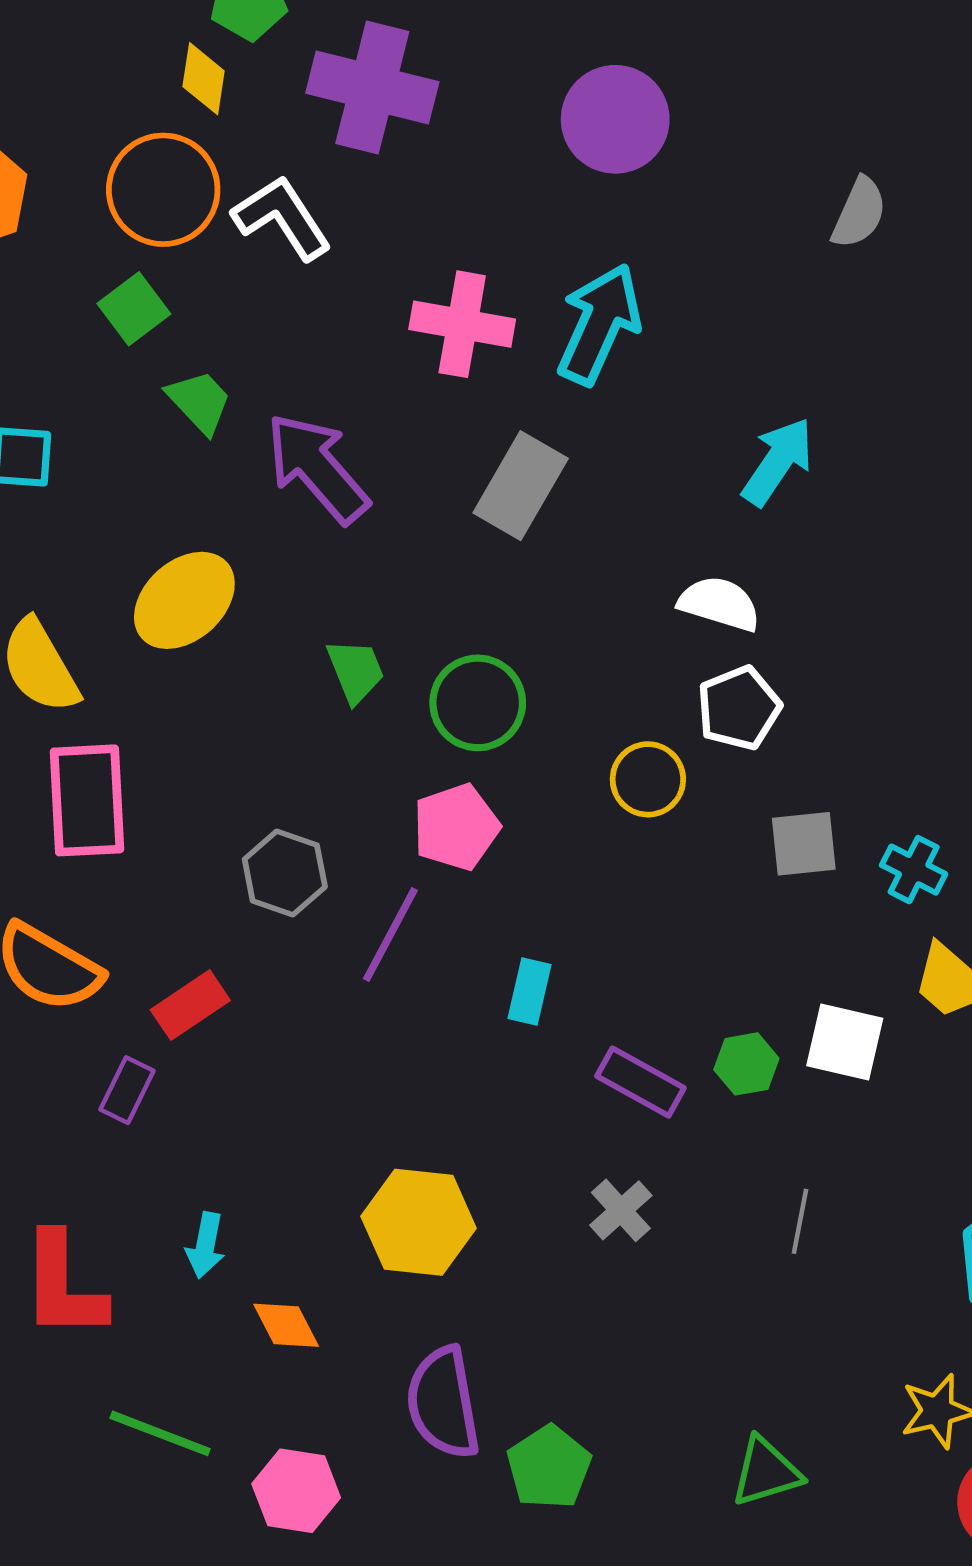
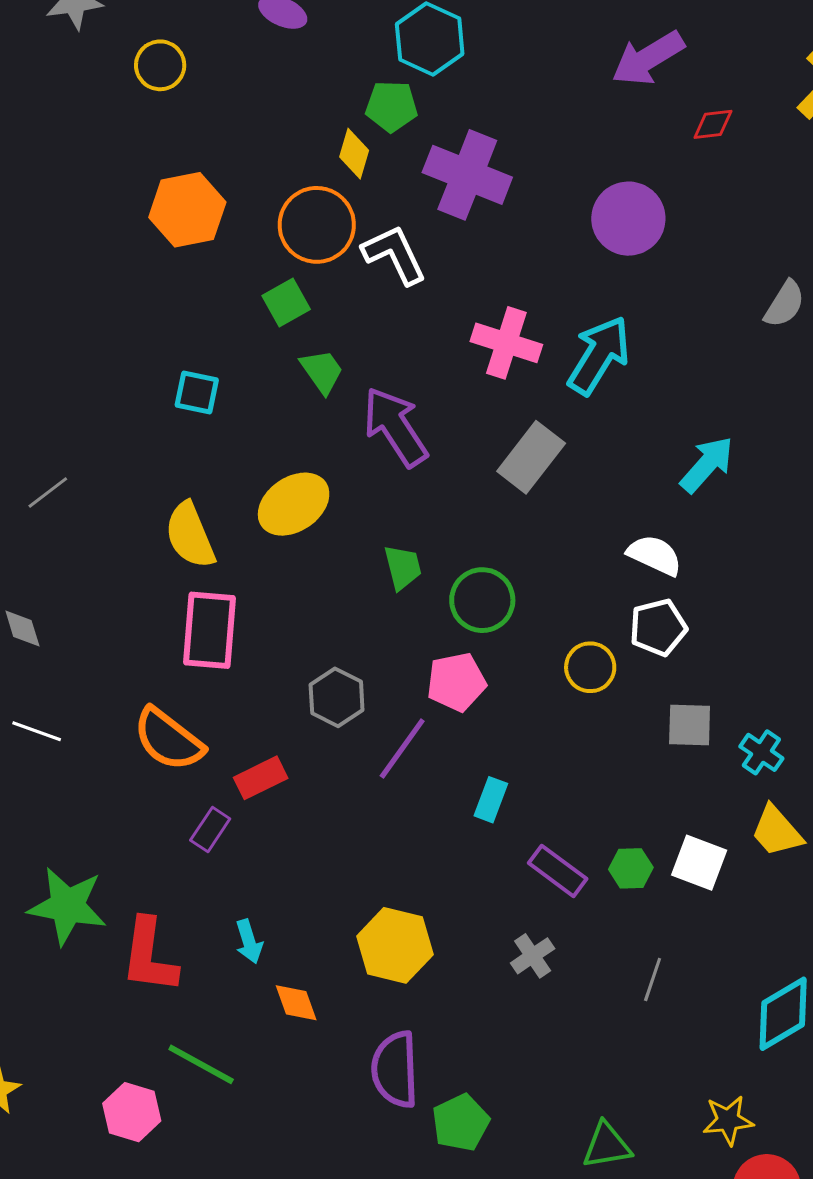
cyan arrow: (205, 1245) -> (249, 941), turned -36
pink hexagon: (296, 1491) -> (132, 1112), moved

